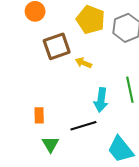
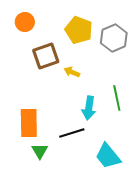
orange rectangle: (39, 115) -> (29, 123), size x1.8

